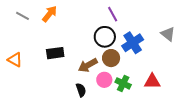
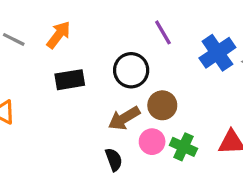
black circle: (105, 37) -> (131, 70), moved
blue cross: (133, 43) -> (217, 53), moved
black rectangle: (55, 53) -> (70, 80), moved

